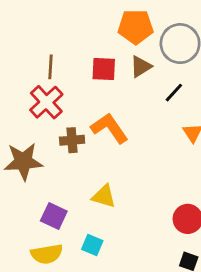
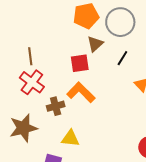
red square: (104, 69) -> (80, 63), moved
yellow triangle: (104, 196) -> (70, 138), moved

